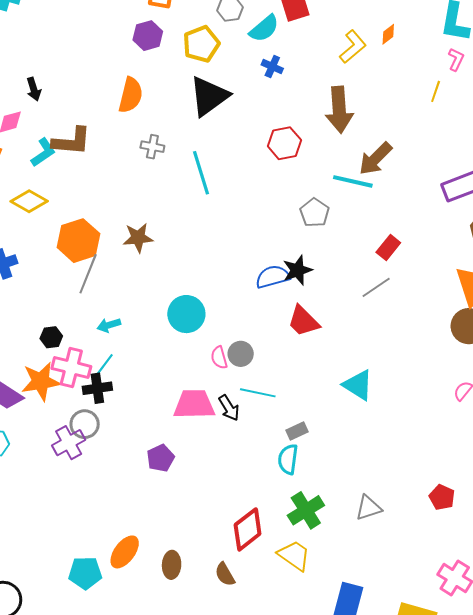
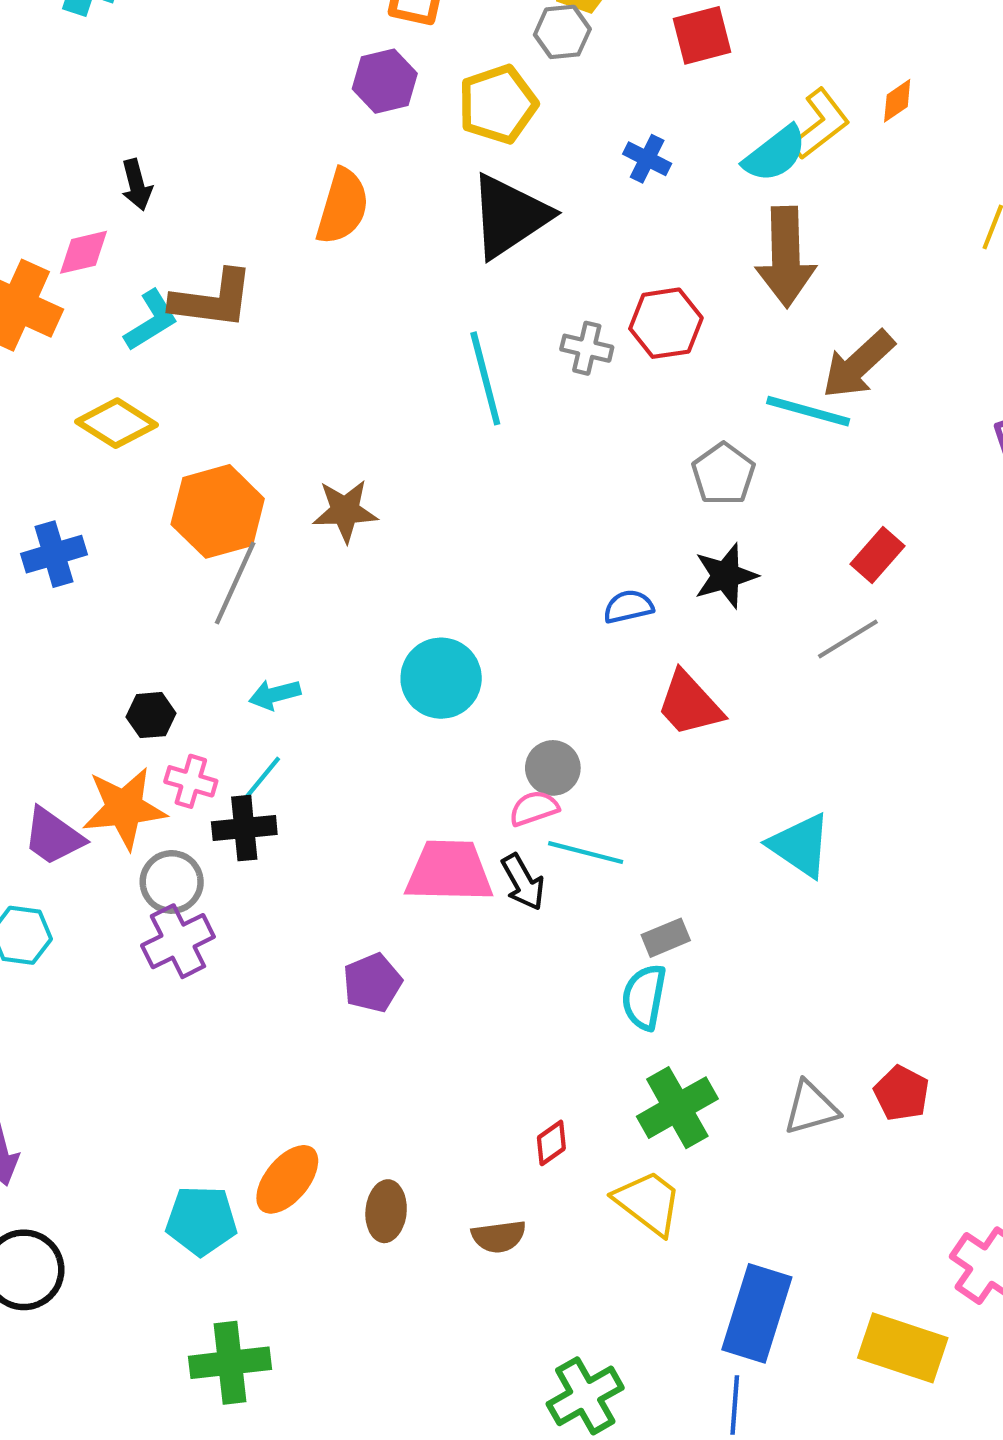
cyan semicircle: (264, 29) -> (775, 154), moved
gray cross: (152, 147) -> (587, 348), moved
black star: (298, 270) -> (726, 576), moved
blue semicircle: (273, 277) -> (628, 607), size x0.7
pink semicircle: (219, 358) -> (534, 808), moved, turned 85
pink cross: (71, 367) -> (191, 781), size x0.6
gray circle: (85, 424) -> (172, 882), moved
red pentagon: (442, 497) -> (902, 1093), moved
red diamond: (248, 529) -> (551, 1143), size x0.5
brown semicircle: (225, 574) -> (499, 1236), turned -70

